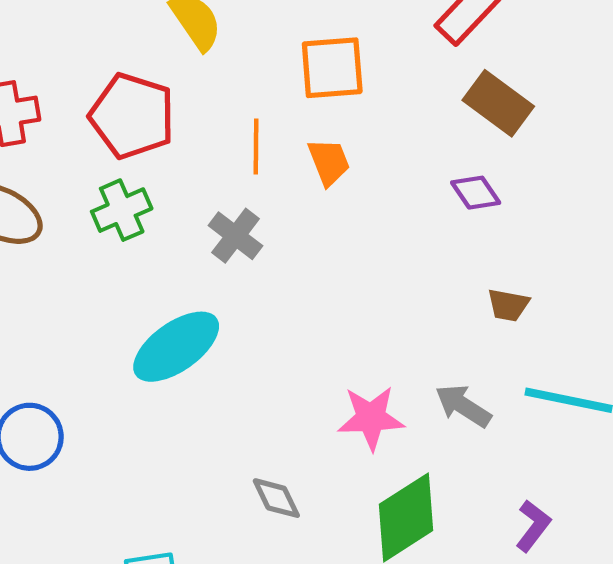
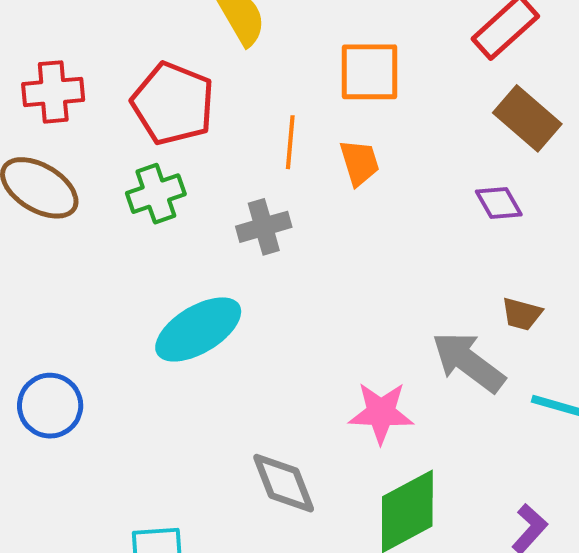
gray cross: (235, 236) -> (264, 227), turned 32
gray arrow: (463, 406) -> (468, 362), moved, size x1.4
gray diamond: (276, 498) -> (284, 483), size x1.4

